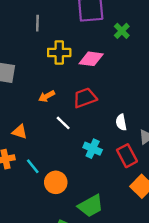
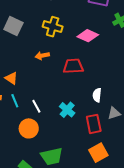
yellow cross: (59, 53) -> (53, 27), moved
white line: (63, 123) -> (36, 106), moved
cyan line: (33, 166) -> (15, 101), moved

